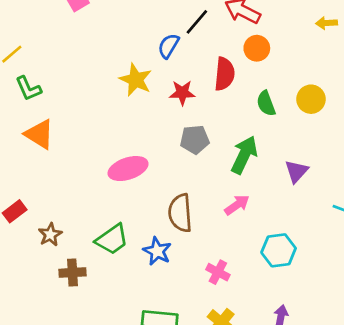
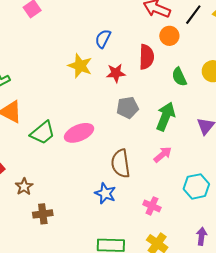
black line: (197, 22) -> (193, 15), moved
green trapezoid: (112, 239) -> (43, 133), moved

